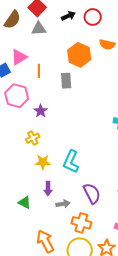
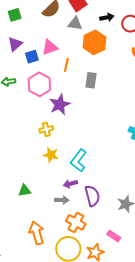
orange hexagon: (79, 55) -> (94, 42), moved
purple star: (41, 111) -> (60, 104), size x1.5
purple arrow: (48, 189) -> (70, 184), moved, turned 64
green triangle: (25, 203) -> (25, 191), turned -48

